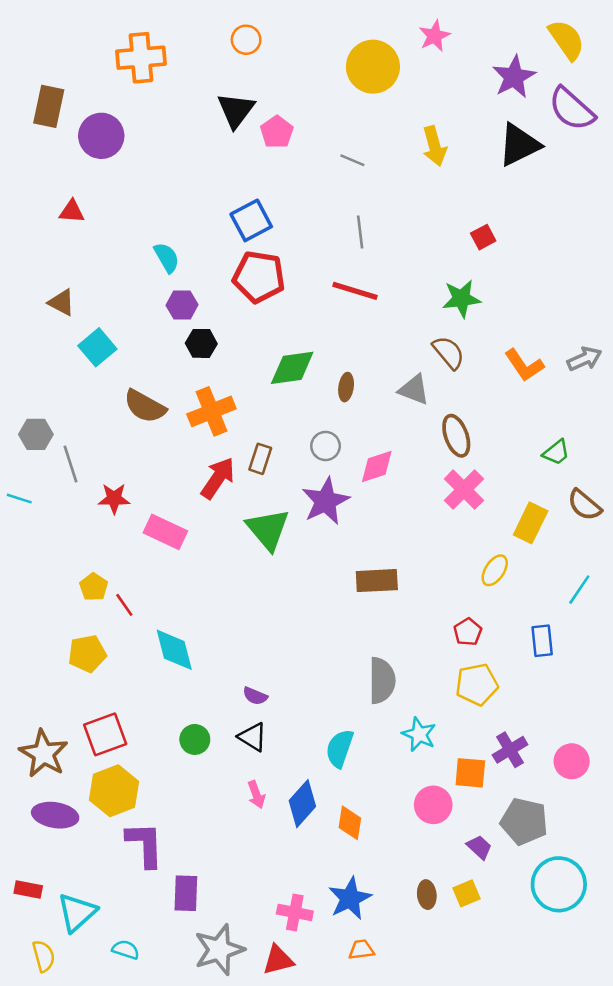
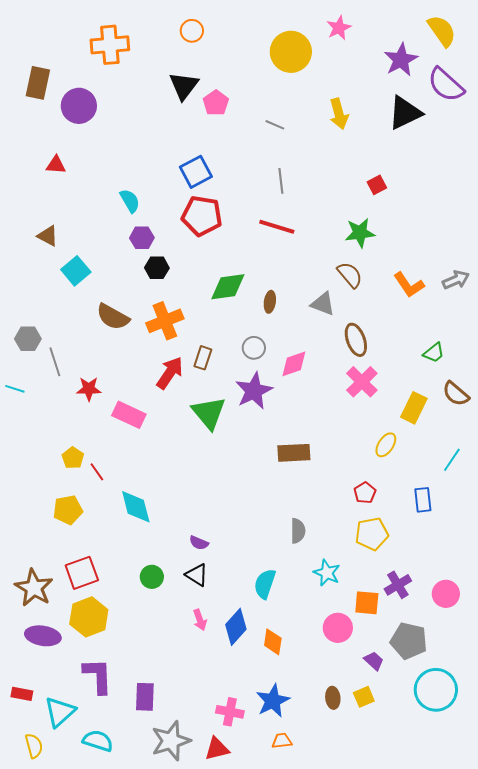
gray semicircle: (382, 681) -> (298, 531), size x0.7
purple L-shape: (145, 845) -> (98, 676), moved
cyan semicircle: (126, 950) -> (98, 741), size x1.4

